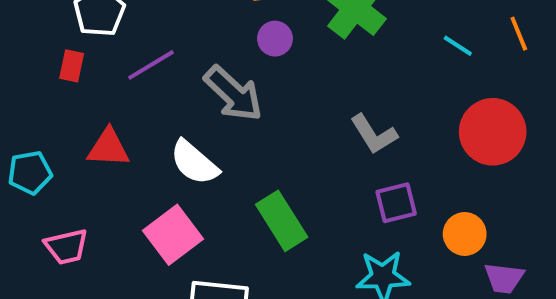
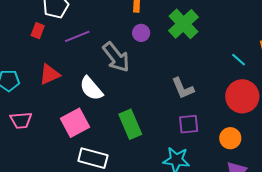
cyan line: (458, 46) -> (239, 60), moved
red triangle: (108, 148) -> (50, 74), turned -35
orange circle: (465, 234) -> (230, 138), moved

